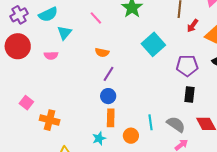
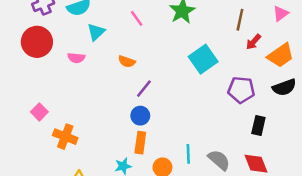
orange semicircle: (102, 52) -> (127, 62), moved
black rectangle: (190, 95) -> (258, 125), moved

